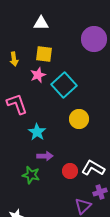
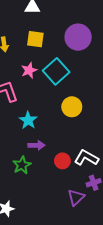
purple circle: (94, 39) -> (78, 37), moved
pink star: (38, 75) -> (29, 70), moved
green star: (31, 175) -> (22, 165), turned 30

